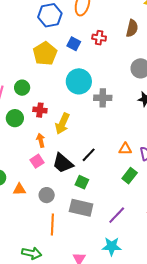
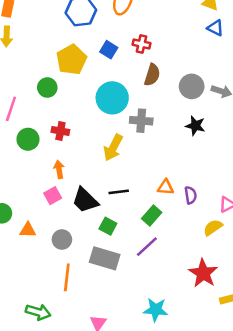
brown semicircle: (132, 28) -> (152, 75), moved
green circle: (22, 88) -> (47, 88), moved
yellow arrow: (62, 124) -> (113, 148), moved
black line: (89, 155) -> (119, 192), turned 35
green rectangle: (130, 176) -> (152, 216), moved
purple line: (117, 215) -> (147, 247), moved
cyan star: (112, 246) -> (156, 310), moved

